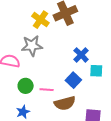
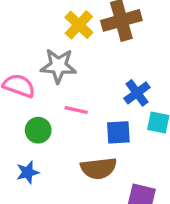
blue square: (73, 80) -> (118, 132), turned 35
pink line: (47, 90) -> (76, 110), moved

